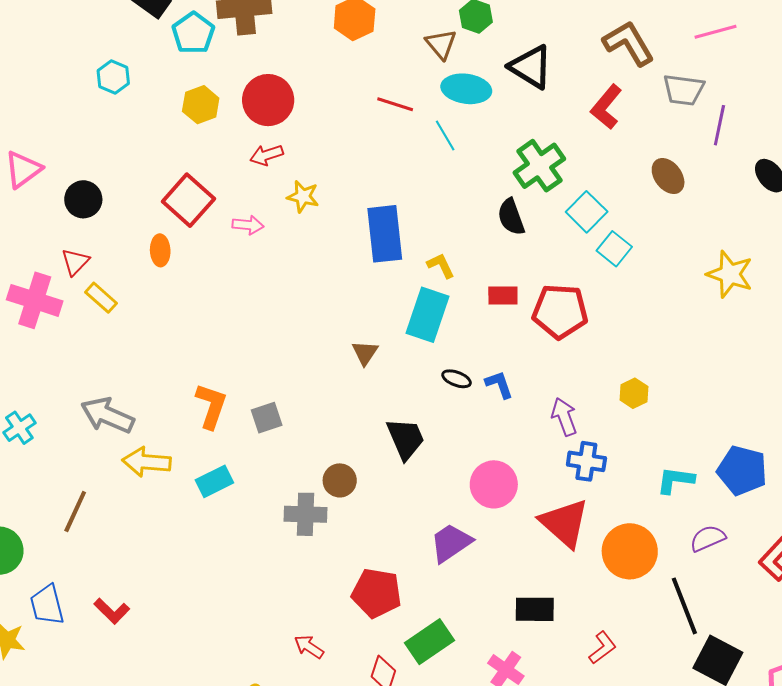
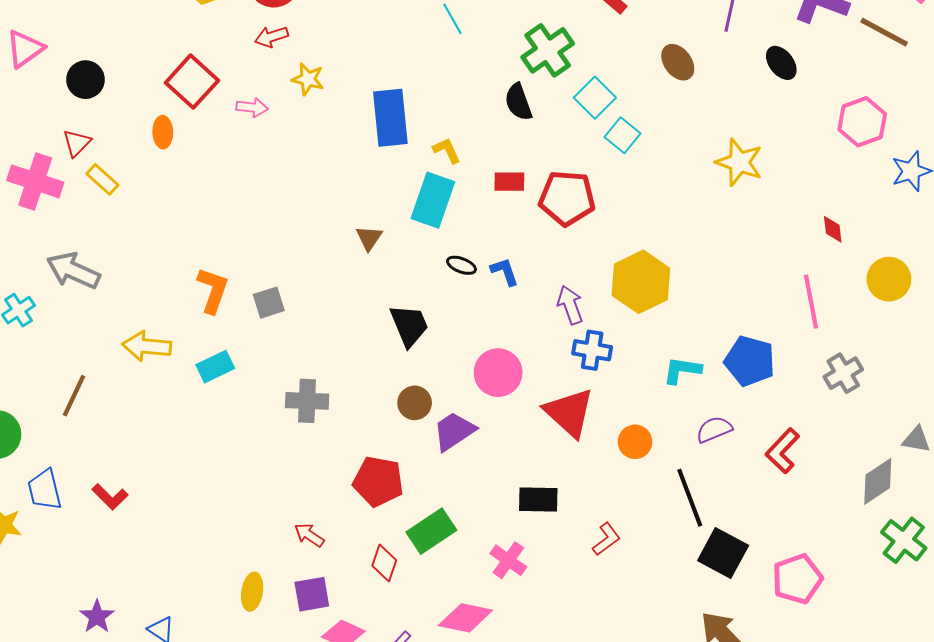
yellow hexagon: (634, 393) -> (641, 282), size x2.0
gray arrow: (107, 415) -> (73, 271), moved
brown circle: (340, 480) -> (415, 403), moved
orange circle: (630, 551) -> (635, 442), size x0.6

